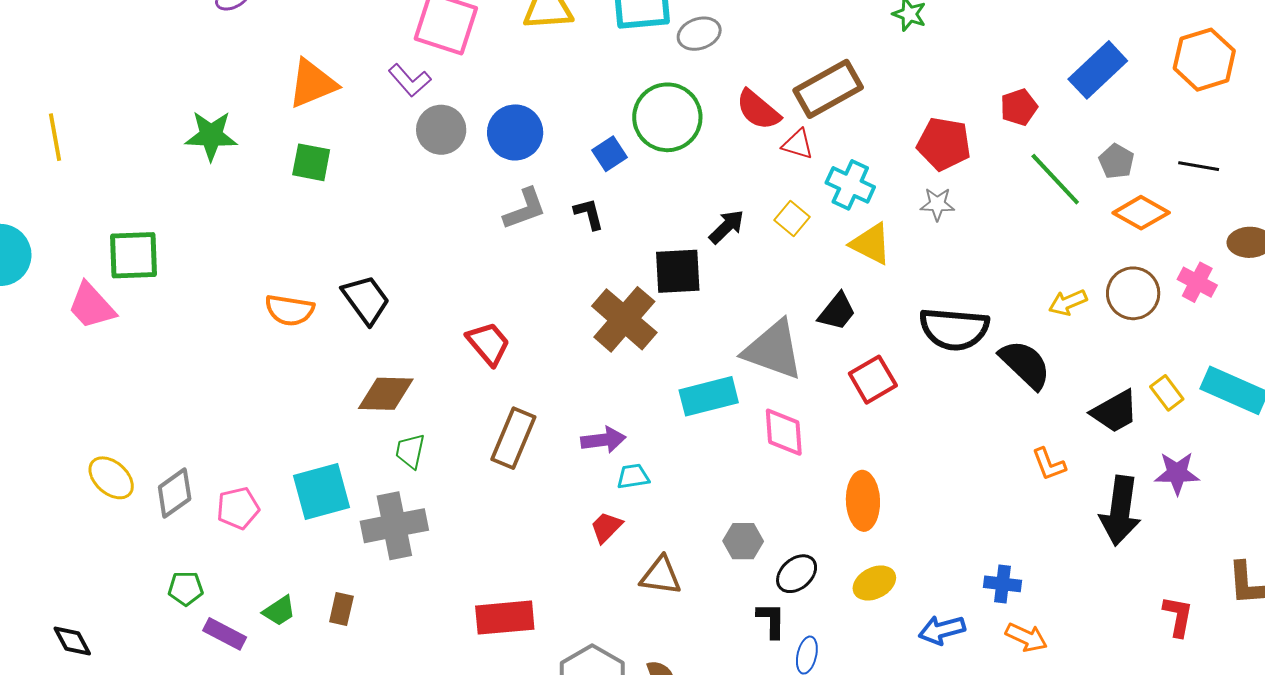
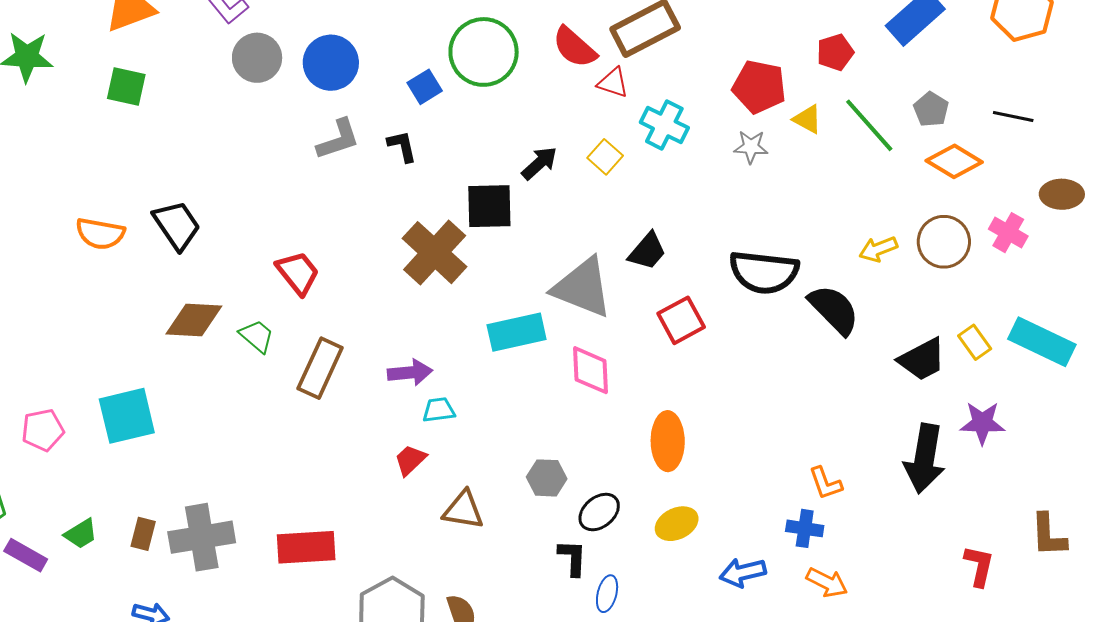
yellow triangle: (871, 244) -> (807, 119), moved, size x0.7
green trapezoid: (410, 451) -> (257, 336), moved, turned 117
orange L-shape: (1049, 464) -> (825, 483), moved
gray cross: (394, 526) -> (202, 537), moved

